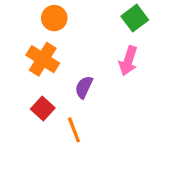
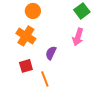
red square: (43, 108) -> (26, 66), turned 32

